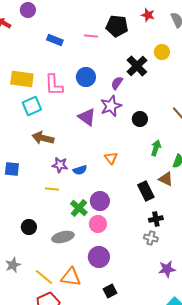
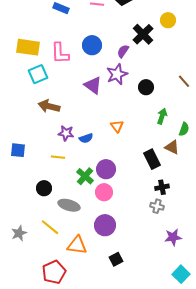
blue square: (12, 169) -> (18, 150), moved
black circle: (29, 227) -> (44, 188), moved
gray ellipse: (63, 237) -> (69, 205), turned 30
yellow line: (44, 277) -> (50, 227), moved

